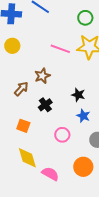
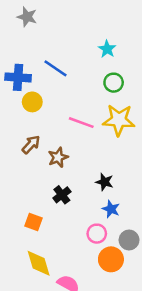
yellow circle: (12, 46) -> (32, 102), moved
brown arrow: (21, 89) -> (31, 145), moved
pink circle: (62, 135) -> (97, 234), moved
orange circle: (83, 167) -> (111, 259), moved

